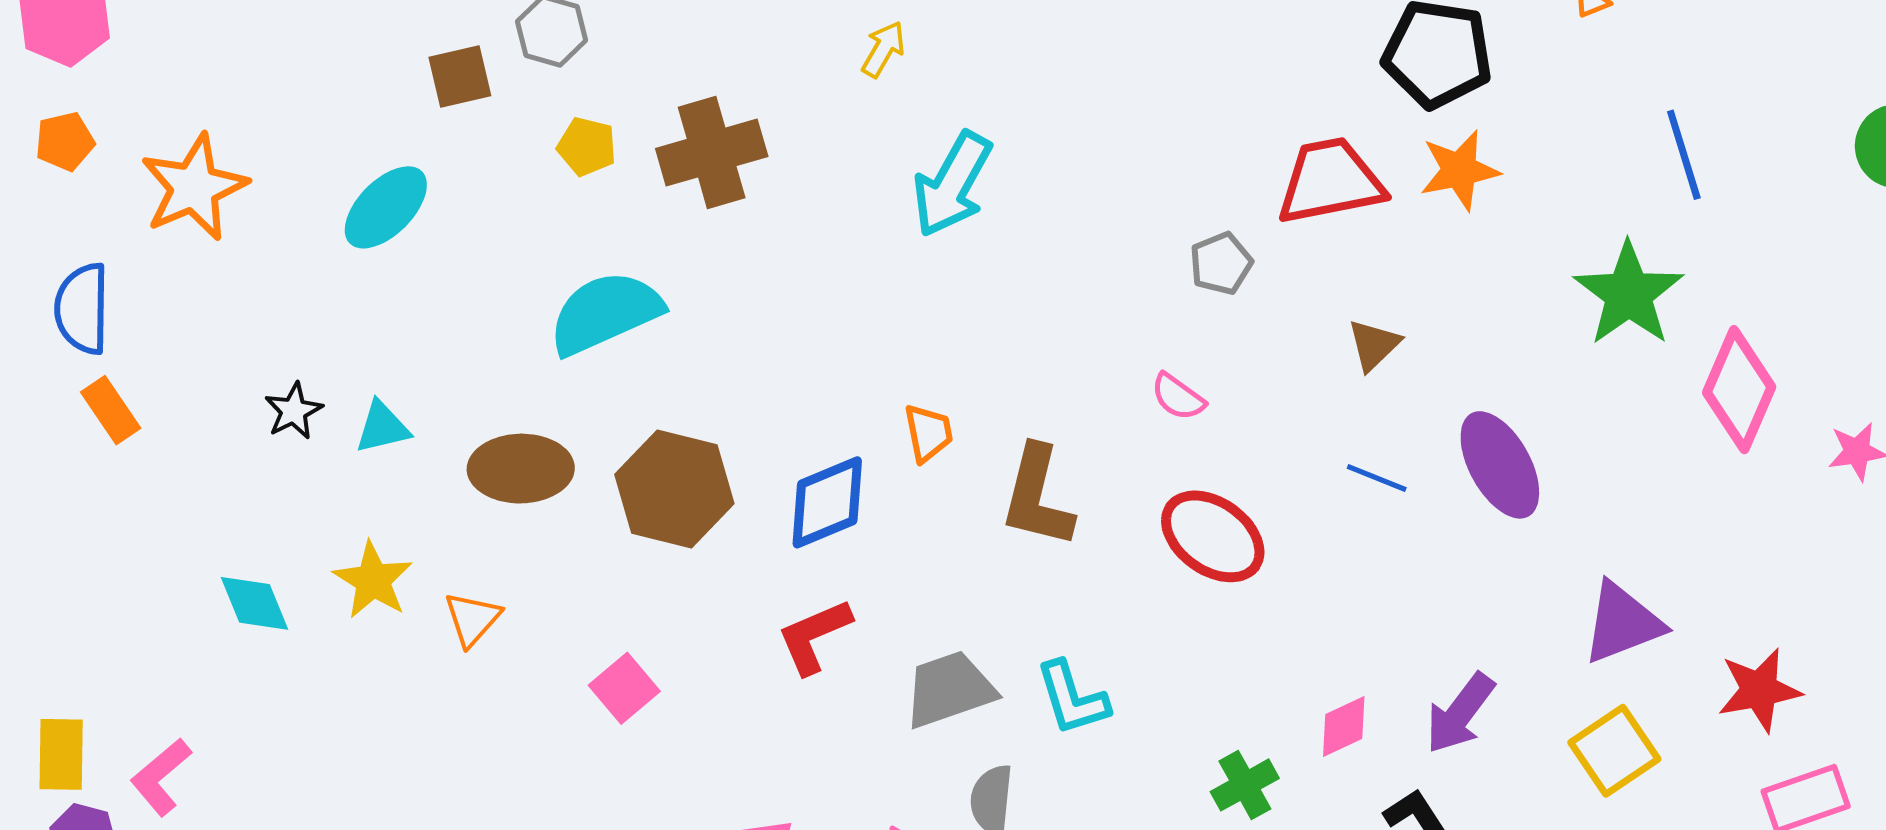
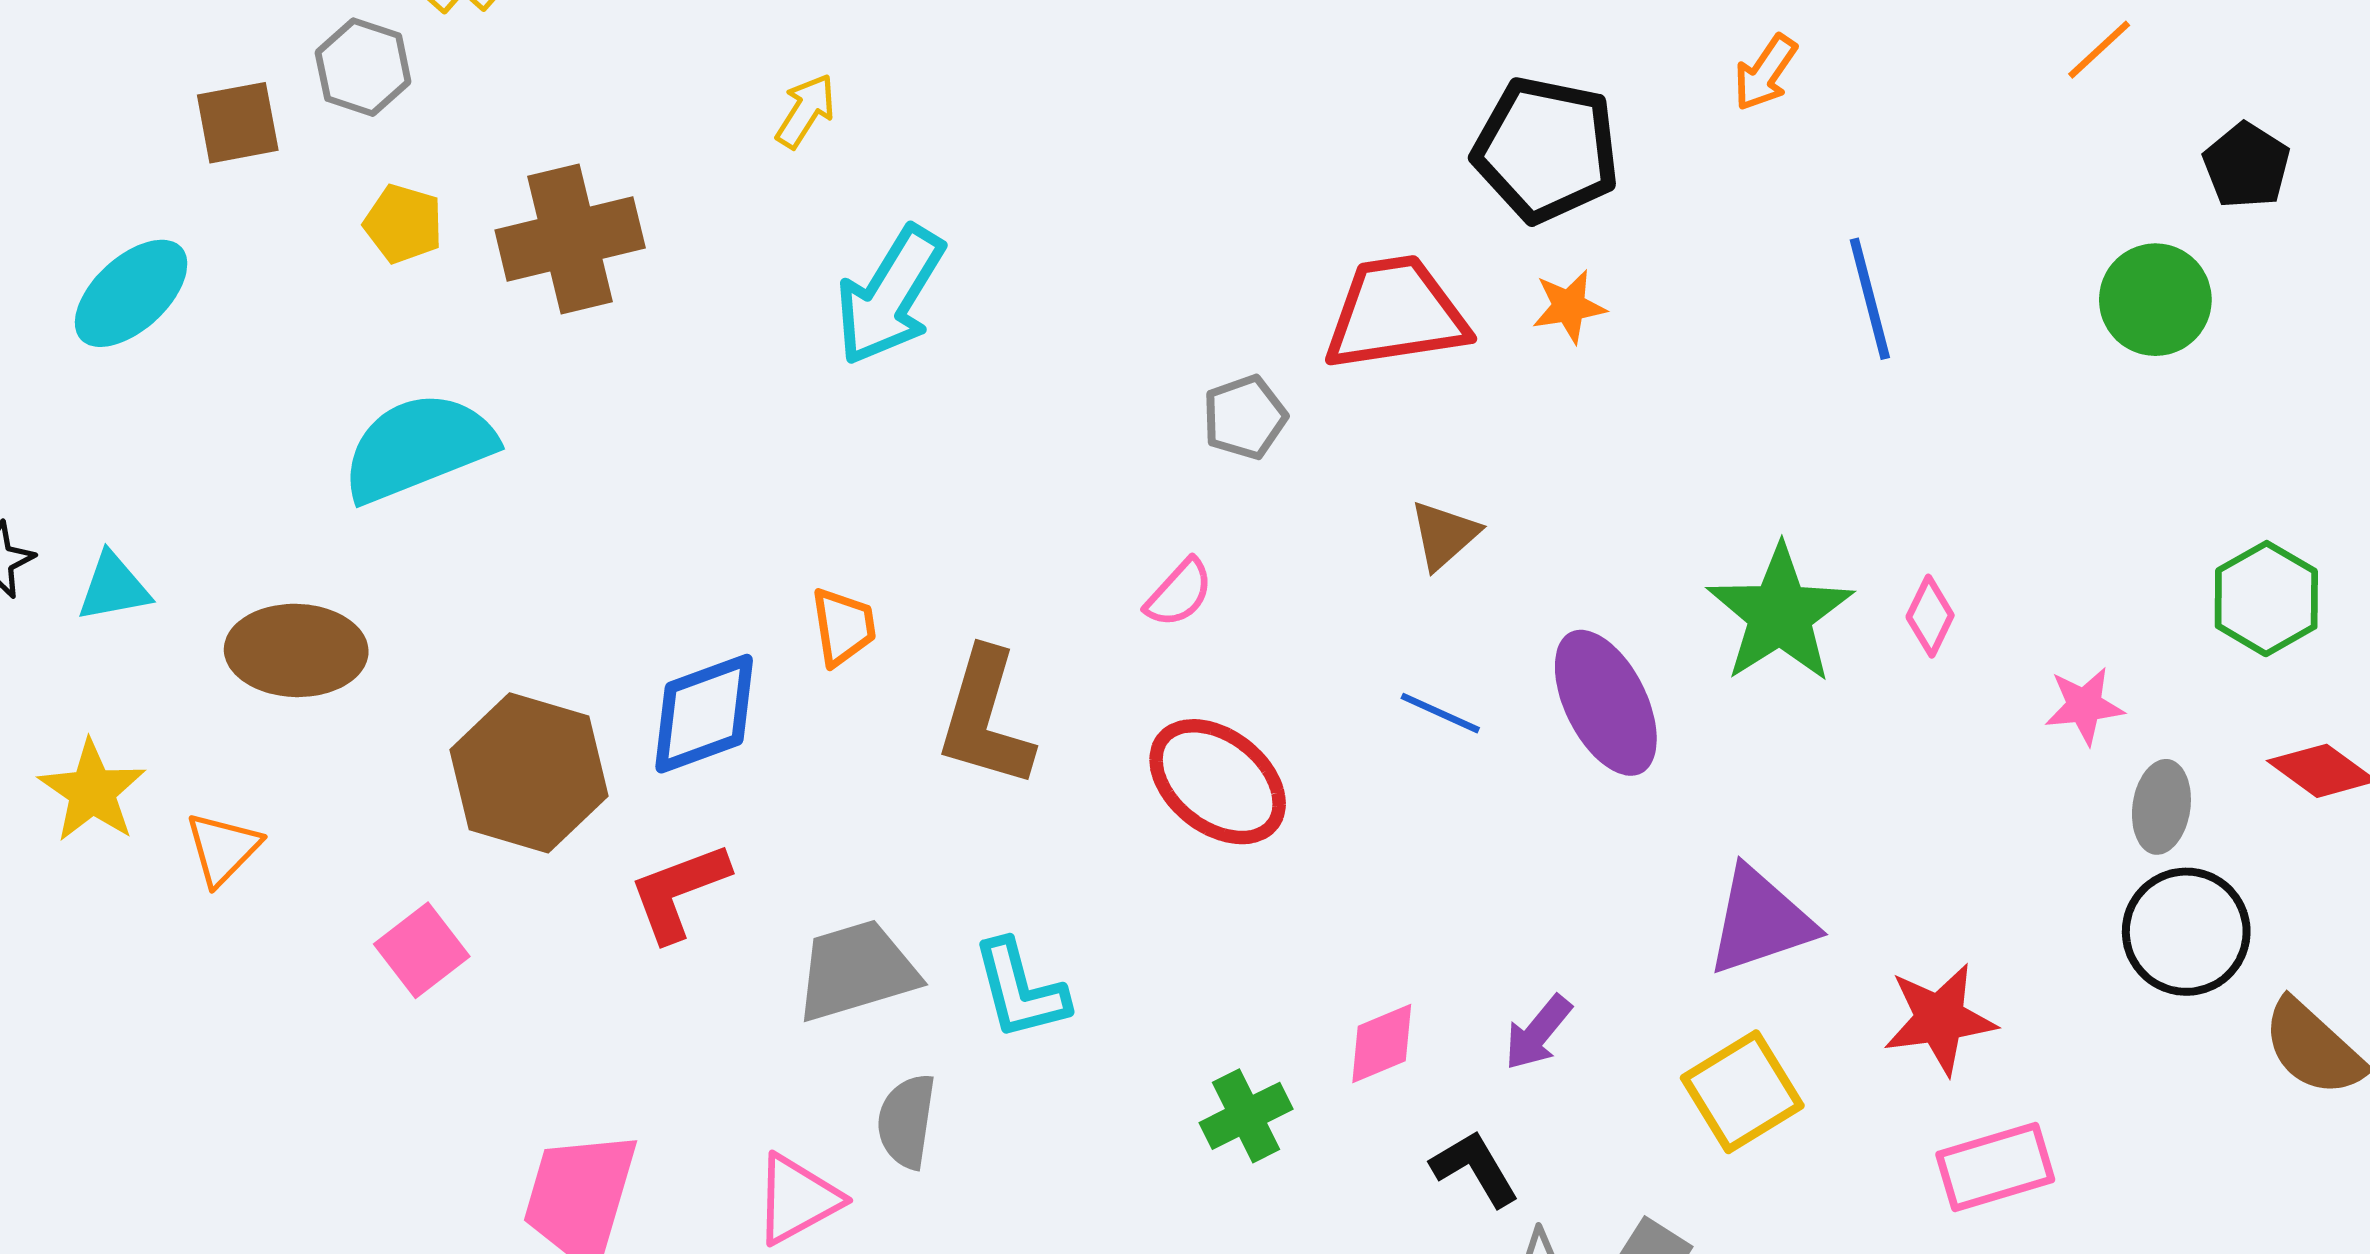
orange star: (1460, 170) -> (1569, 306), size x0.7
green star: (1629, 294) -> (1780, 614), moved
pink diamond: (1739, 390) -> (1930, 616), size x0.5
pink semicircle: (1178, 397) -> (1179, 593), turned -86
brown hexagon: (674, 489) -> (529, 773), moved
purple arrow: (1460, 713) -> (1538, 1033), size x0.7

